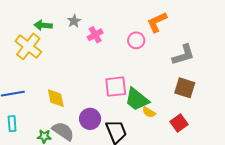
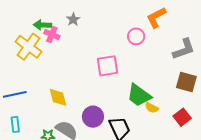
pink cross: (95, 35) -> (52, 35), moved, turned -35
pink square: (116, 87) -> (108, 66), moved

